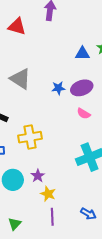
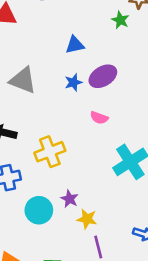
blue triangle: (82, 54) -> (75, 45), moved
pink semicircle: (84, 114) -> (99, 118), moved

